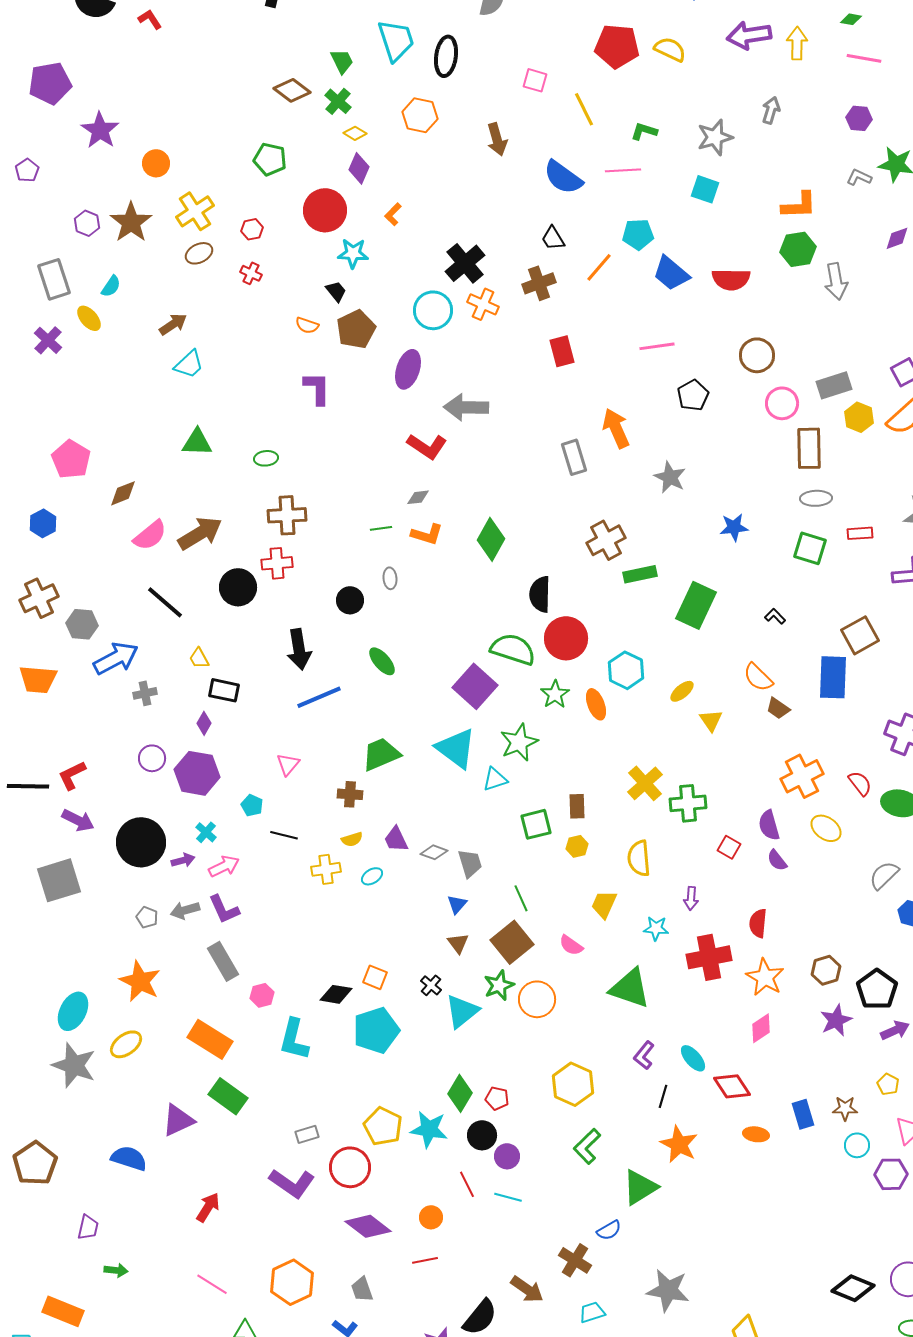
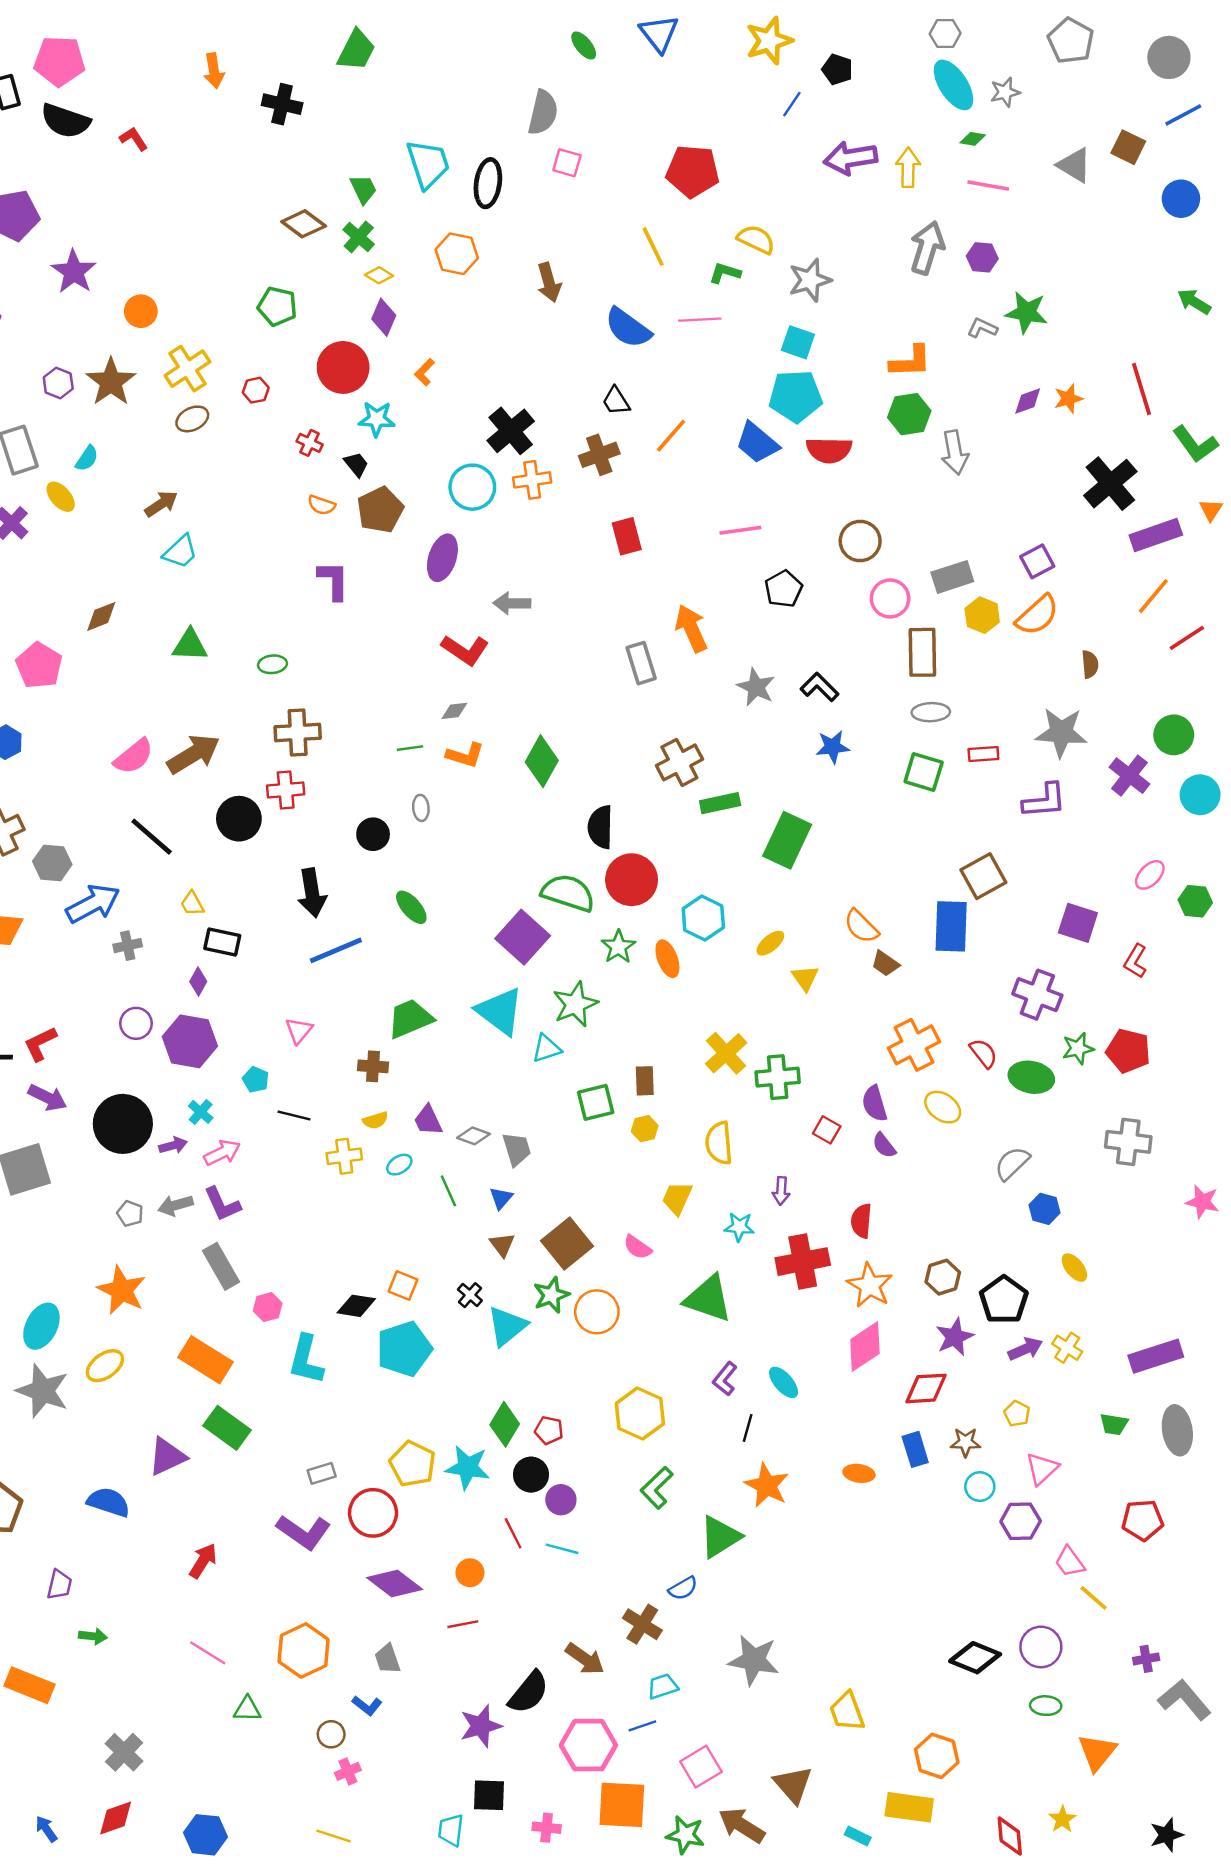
yellow semicircle: (670, 49) -> (756, 239), moved
pink square: (535, 80) -> (567, 163), moved
gray arrow: (771, 110) -> (927, 248), moved, size x1.6
cyan pentagon: (638, 234) -> (796, 396), moved, size x1.4
red cross: (251, 273) -> (310, 443), moved
orange cross: (483, 304) -> (532, 480), turned -32
gray arrow: (466, 407) -> (512, 603), size x0.7
brown diamond: (123, 493) -> (101, 616), moved
black L-shape: (775, 616) -> (819, 687), moved, size x1.5
green line: (521, 898) -> (448, 1191), moved
pink diamond: (761, 1028) -> (865, 1347), size x1.4
red diamond: (732, 1086) -> (926, 1388), moved, turned -60

